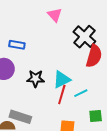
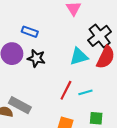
black star: (36, 79) -> (36, 58), moved
cyan triangle: (62, 80) -> (79, 57), moved

